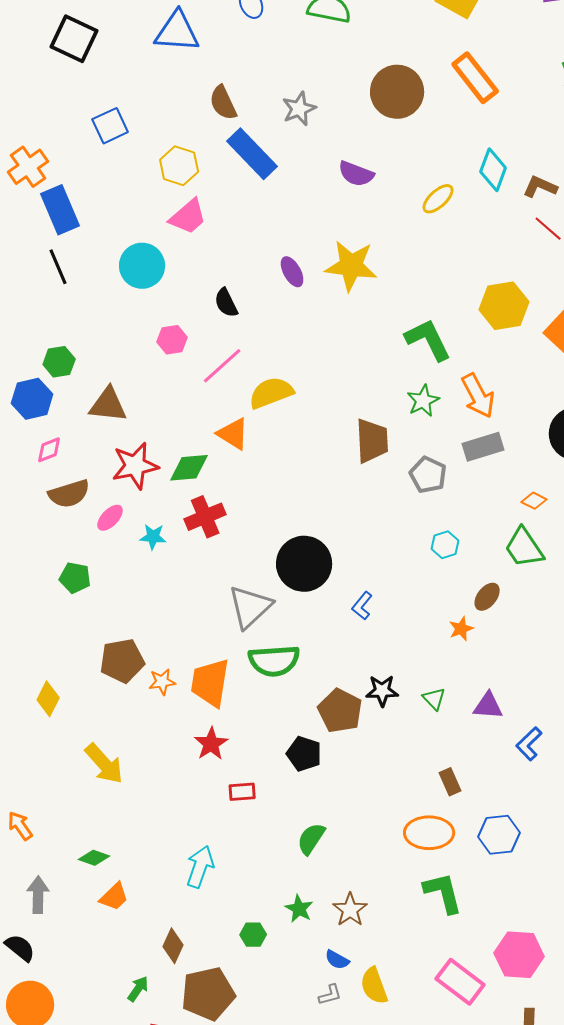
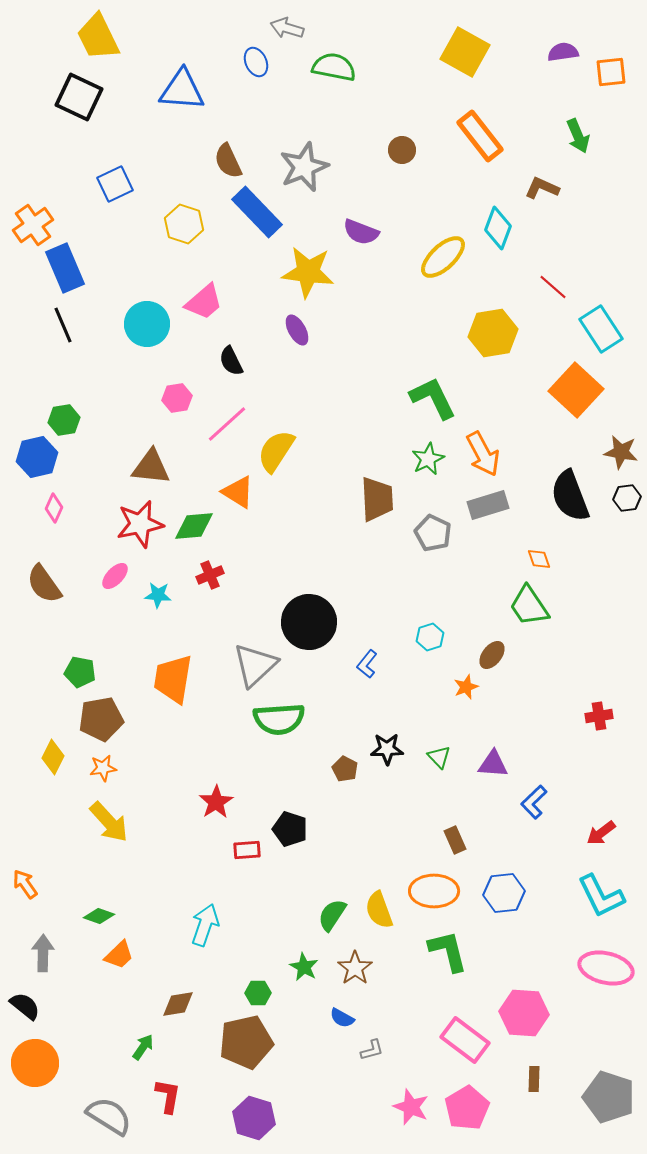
brown circle: (397, 92) -> (402, 150), size x0.5
gray star: (299, 109) -> (304, 167), size x1.4
brown L-shape: (540, 187) -> (542, 188), moved
yellow ellipse: (438, 199) -> (443, 257), size x1.4
pink trapezoid: (188, 217) -> (204, 302), moved
yellow star: (351, 266) -> (308, 272), moved
yellow hexagon: (504, 306) -> (493, 333), moved
yellow semicircle: (271, 393) -> (276, 451), turned -36
brown triangle: (108, 405) -> (151, 467), moved
pink diamond: (49, 450) -> (54, 508), turned -44
brown semicircle: (69, 494) -> (44, 584), moved, turned 72
orange diamond: (534, 501) -> (539, 559), turned 45
red cross: (205, 517) -> (210, 575), size x0.7
cyan hexagon: (445, 545) -> (430, 637), moved
green pentagon: (75, 578) -> (80, 672), moved
brown pentagon: (122, 661) -> (101, 719), moved
orange star: (162, 682) -> (103, 768), moved
orange trapezoid: (210, 683) -> (173, 679), moved
brown pentagon: (340, 711) -> (345, 769), size x0.6
black pentagon: (304, 754) -> (290, 829), moved
green semicircle: (311, 839) -> (332, 915), moved
brown diamond: (173, 946) -> (178, 1004), turned 56
yellow semicircle: (374, 986) -> (379, 910), moved
brown pentagon: (208, 994) -> (246, 1042), moved
gray L-shape: (330, 995) -> (372, 1050), moved

